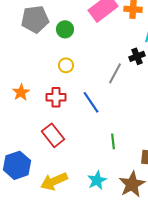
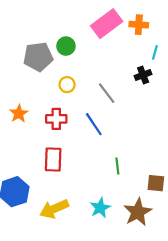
gray pentagon: (35, 19) -> (38, 57), moved
gray line: (115, 73) -> (107, 93), moved, turned -65
red rectangle: (53, 135) -> (53, 160), turned 40

